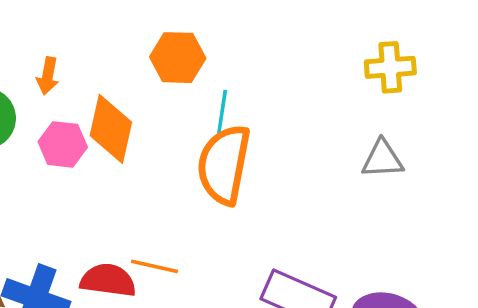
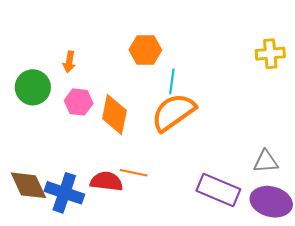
orange diamond: (111, 129) -> (114, 114), moved
gray triangle: (382, 159) -> (266, 162), moved
orange semicircle: (224, 165) -> (173, 112), turned 45

